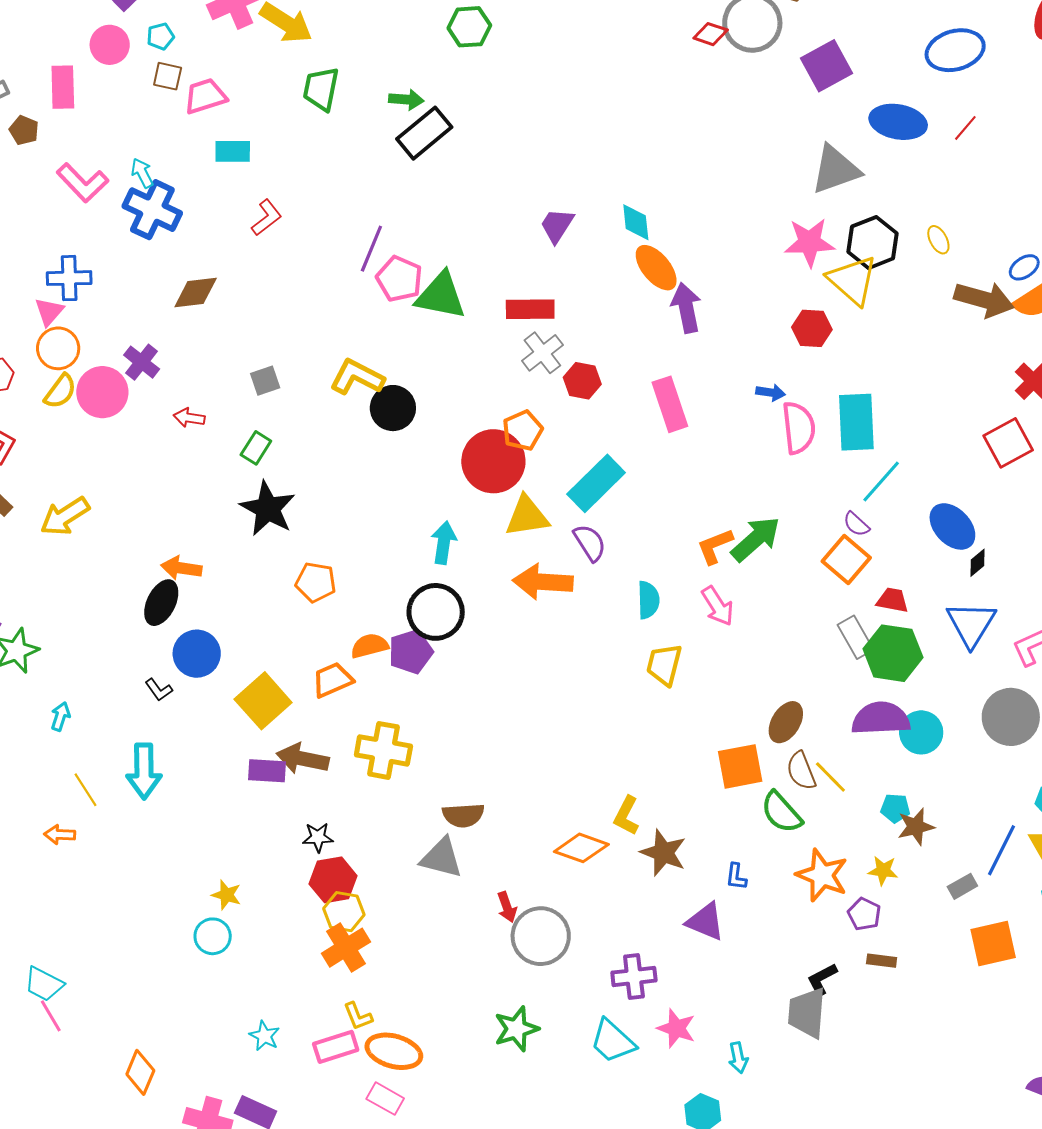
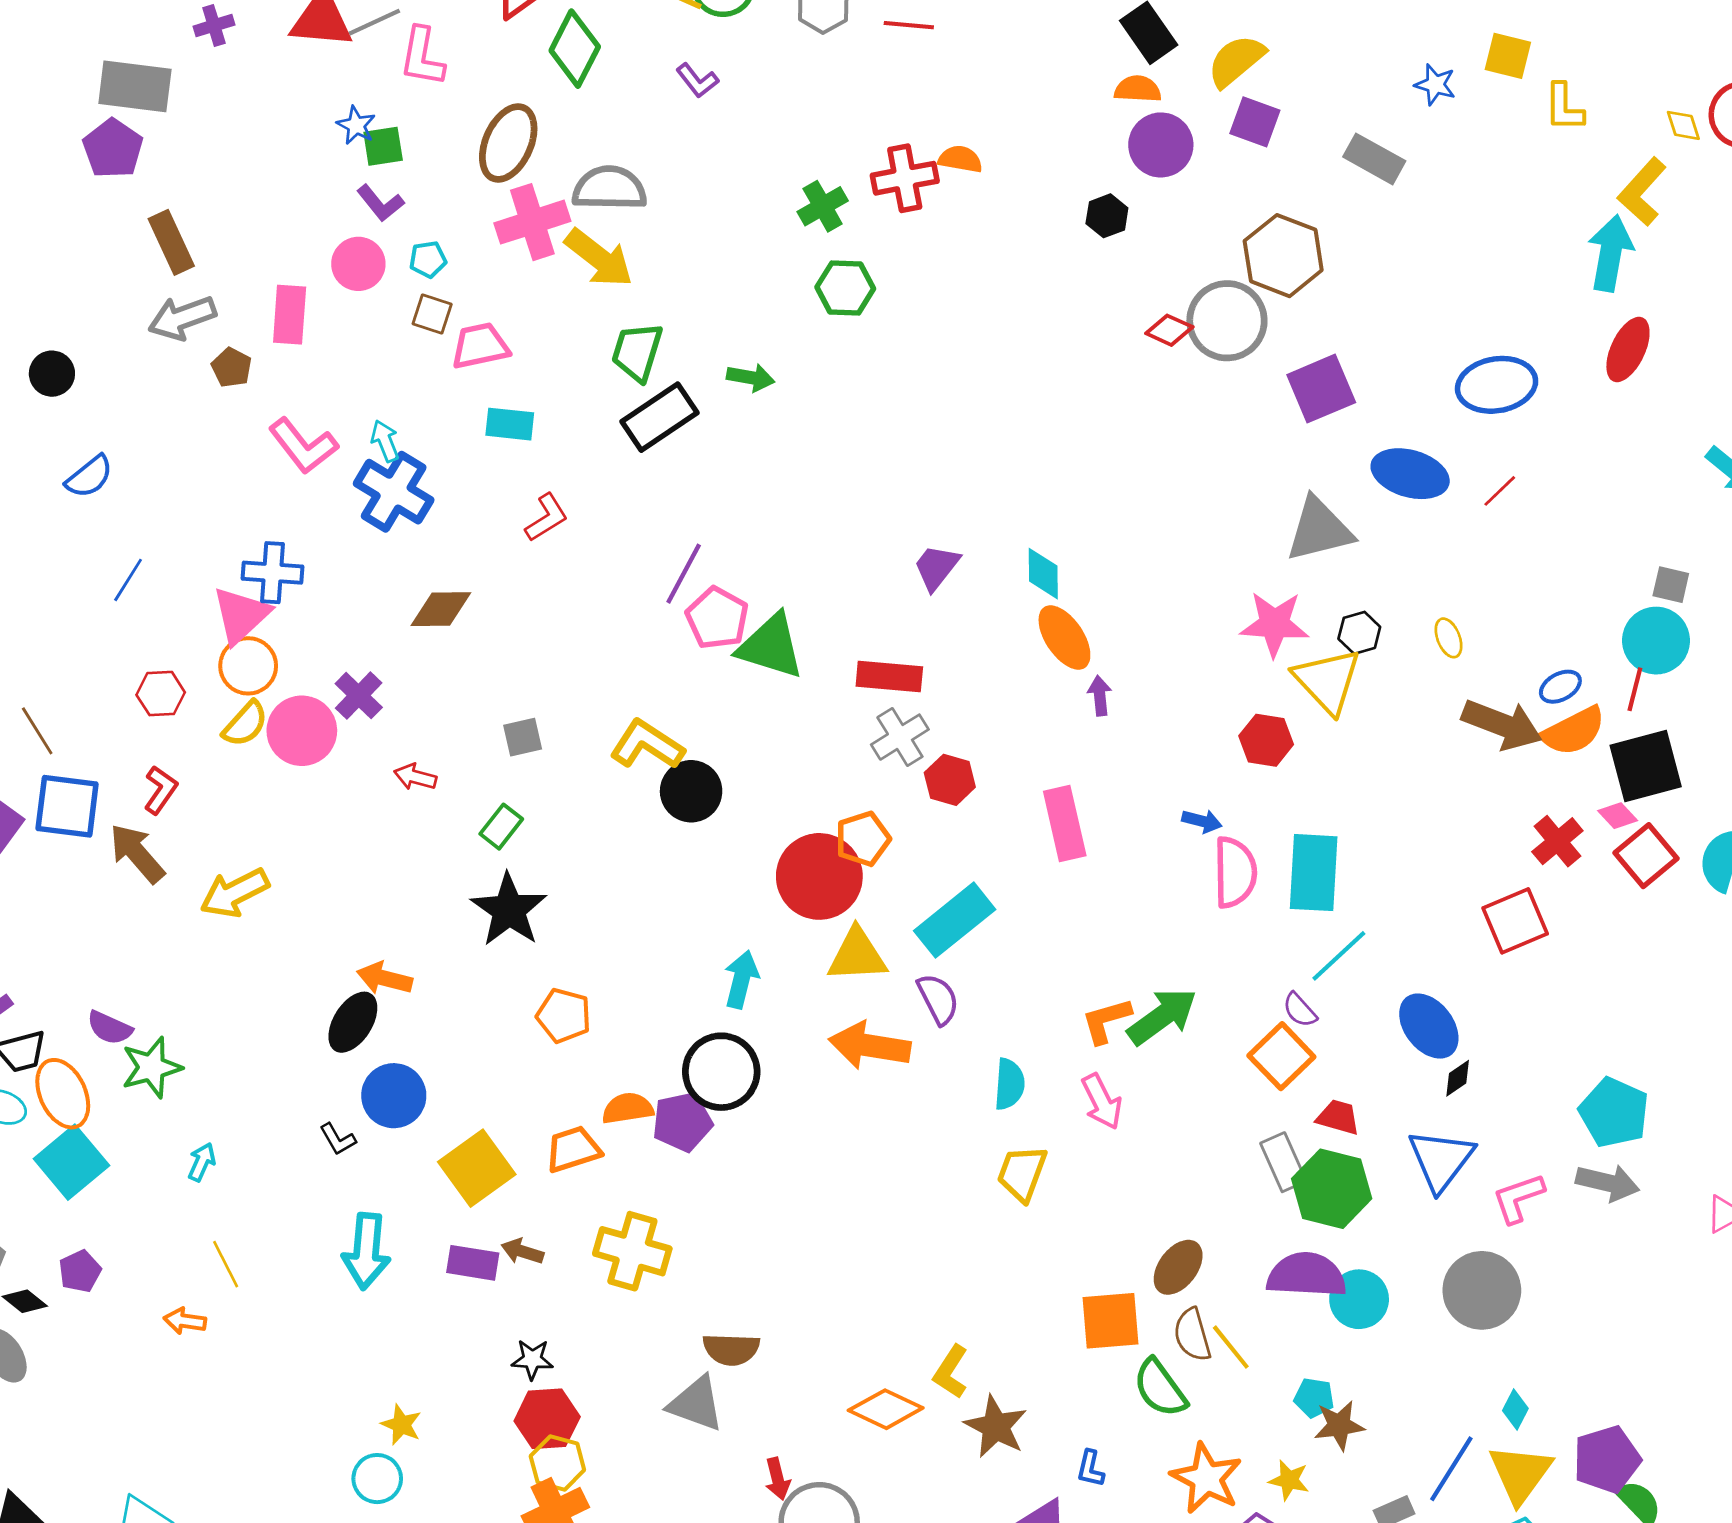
black rectangle: (424, 133) -> (660, 417), moved
black hexagon: (872, 243) -> (1359, 633), size x0.6
purple arrow: (686, 308) -> (1100, 696), size x0.6
pink triangle: (49, 312) -> (241, 615), size x1.5
brown arrow: (303, 759) -> (522, 1251), size x0.6
cyan arrow: (144, 771) -> (366, 1251), moved

